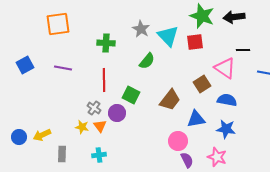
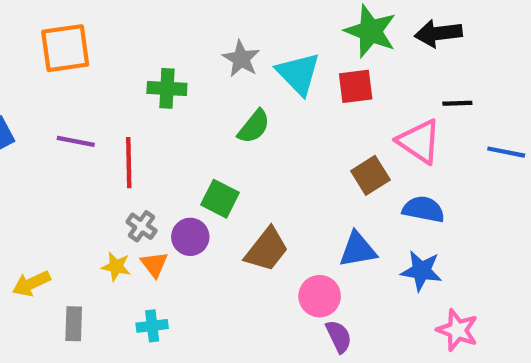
red line: (104, 80) -> (129, 163), moved
brown trapezoid: (170, 100) -> (267, 250), moved
pink star: (217, 157) -> (457, 330), moved

